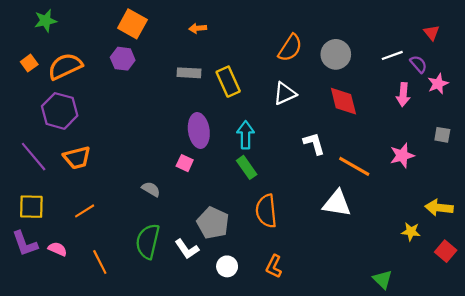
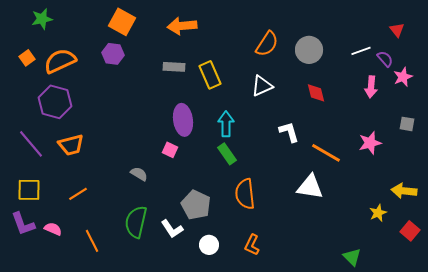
orange arrow: (198, 28) -> (182, 26), size x1.8
red diamond: (343, 101) -> (316, 93), size x0.7
yellow star: (411, 232) -> (378, 213), turned -30

